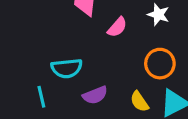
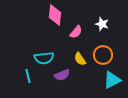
yellow semicircle: (139, 101) -> (80, 59), moved

